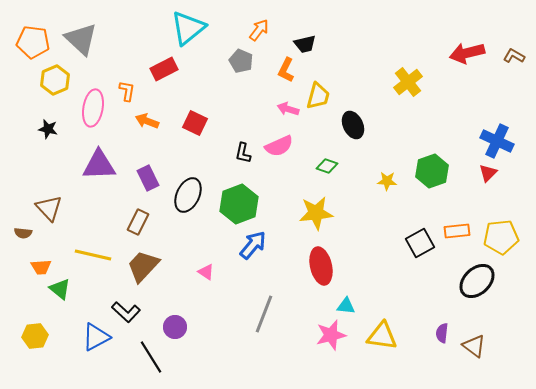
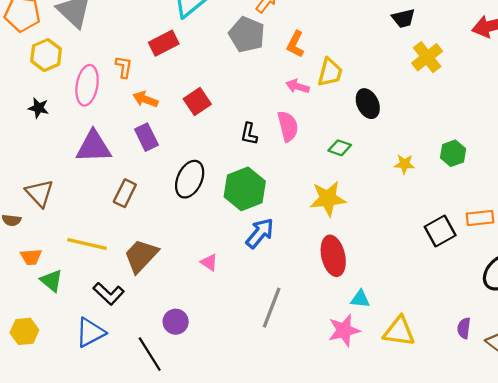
black trapezoid: (305, 44) -> (403, 18), moved
gray pentagon: (241, 61) -> (247, 35), size x1.4
red square: (195, 123) -> (197, 101), turned 30
pink semicircle: (279, 146) -> (288, 126), turned -80
green hexagon: (432, 171) -> (453, 153), size x0.7
purple rectangle: (148, 178) -> (146, 137), moved
brown rectangle: (138, 222) -> (125, 193), moved
black L-shape: (126, 312) -> (109, 294), moved

